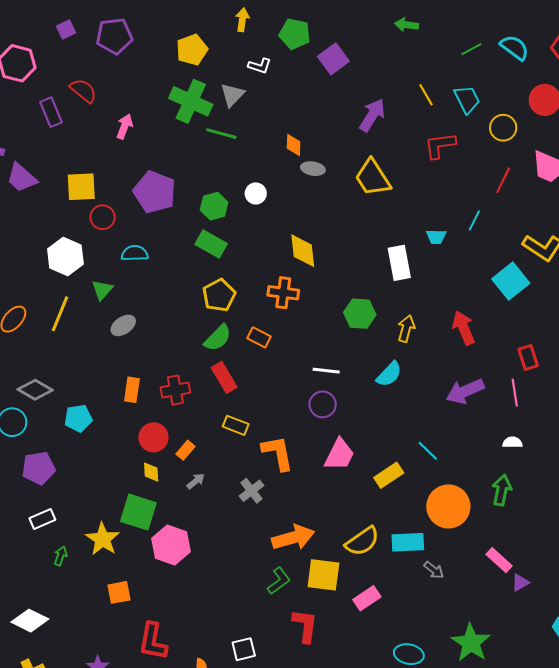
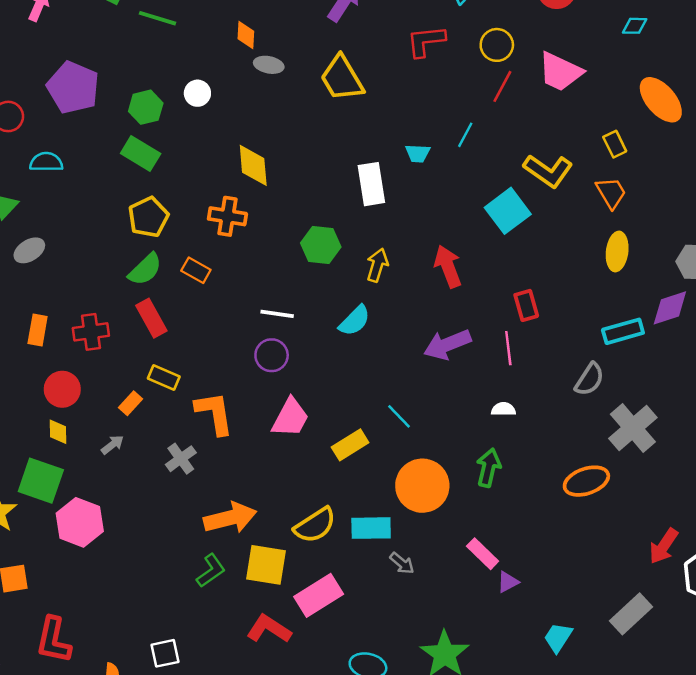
yellow circle: (503, 128) -> (497, 45), moved
orange rectangle: (185, 450) -> (131, 403), moved
pink rectangle: (367, 598) -> (319, 595), size x1.4
red L-shape: (305, 626) -> (269, 629), moved, turned -66

